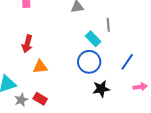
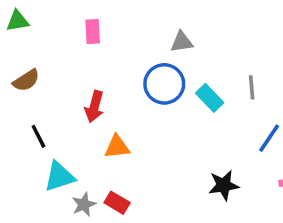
gray line: (108, 25) -> (252, 87), moved
blue circle: (89, 62) -> (164, 84), moved

